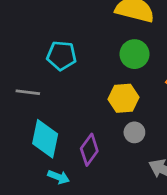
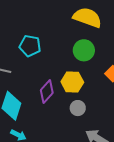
purple diamond: (89, 150) -> (47, 92), moved

